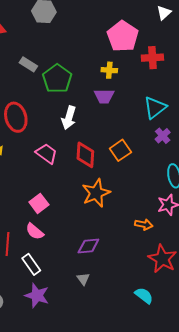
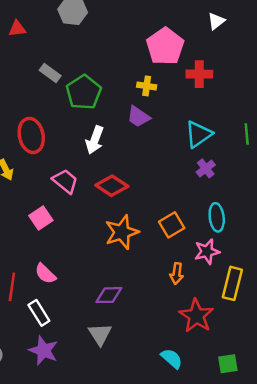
purple trapezoid: (104, 96) -> (138, 117), turned 30
orange square: (120, 150) -> (172, 225), moved
red diamond: (85, 155) -> (112, 186), turned -64
pink square: (39, 203) -> (41, 218), moved
orange arrow: (144, 225) -> (177, 273), turned 84
gray triangle: (83, 279) -> (100, 334), size x1.5

